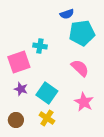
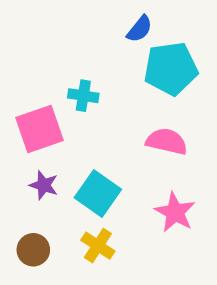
blue semicircle: (67, 14) -> (140, 29), turned -32
pink semicircle: (80, 68) -> (167, 141), turned -30

